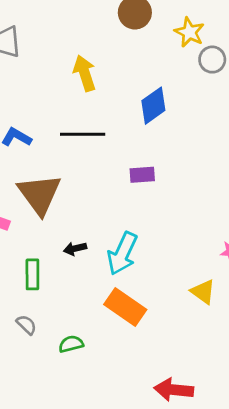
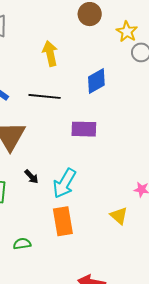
purple rectangle: (142, 175) -> (84, 129), size x1.4
black arrow: (75, 249) -> (31, 177), turned -126
orange rectangle: (125, 307) -> (63, 221), turned 40

